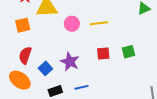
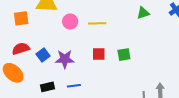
red semicircle: (25, 55) -> (21, 49), turned 48
purple star: (70, 62) -> (65, 59), turned -30
blue square: (45, 68) -> (43, 55), moved

